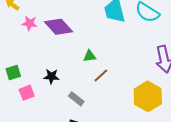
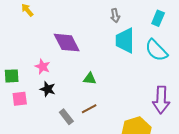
pink star: (30, 23) -> (43, 67), moved
brown line: (101, 76) -> (89, 109), moved

